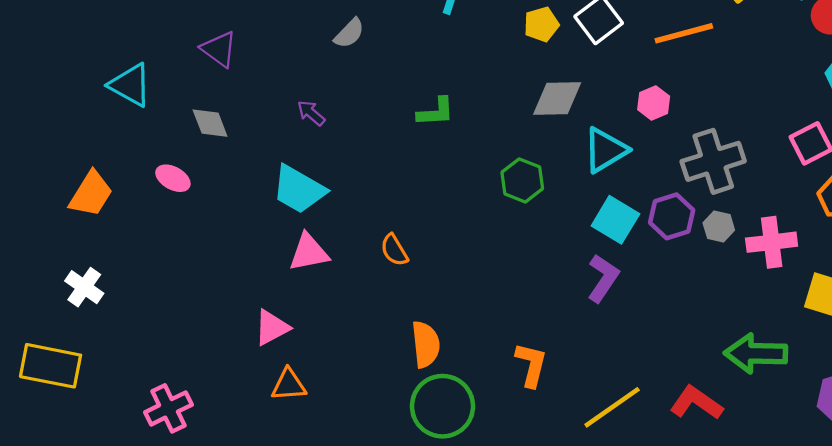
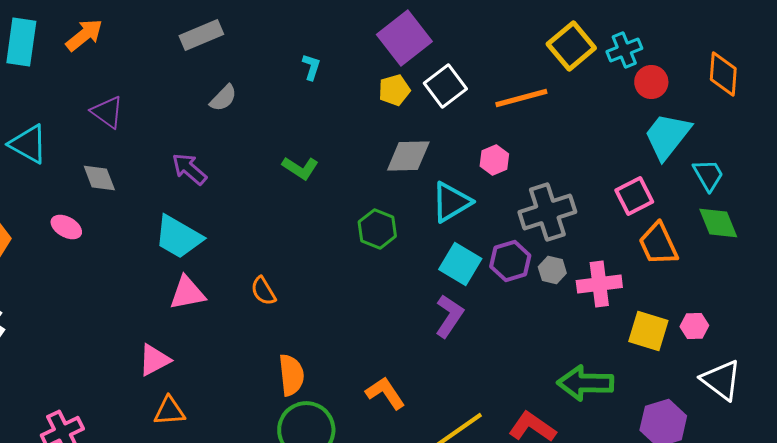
green L-shape: (436, 112) -> (300, 168), turned 36
purple arrow: (311, 113) -> (189, 169), size x1.4
orange L-shape: (531, 365) -> (385, 393), turned -48

